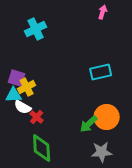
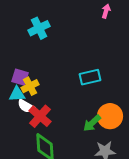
cyan rectangle: (101, 72) -> (90, 77), moved
red cross: (37, 117) -> (40, 116), size x1.6

